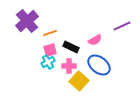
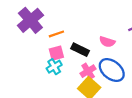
pink semicircle: (95, 40) -> (107, 42), turned 48
pink cross: (69, 66) -> (88, 71), moved, turned -32

